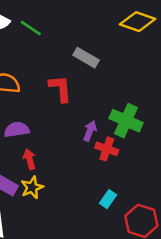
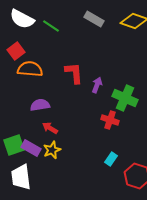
gray rectangle: (86, 58) -> (94, 19), moved
purple arrow: (90, 131) -> (97, 85), moved
red arrow: (30, 159) -> (50, 128), turned -42

